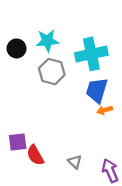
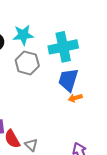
gray triangle: (75, 162) -> (31, 145), moved

